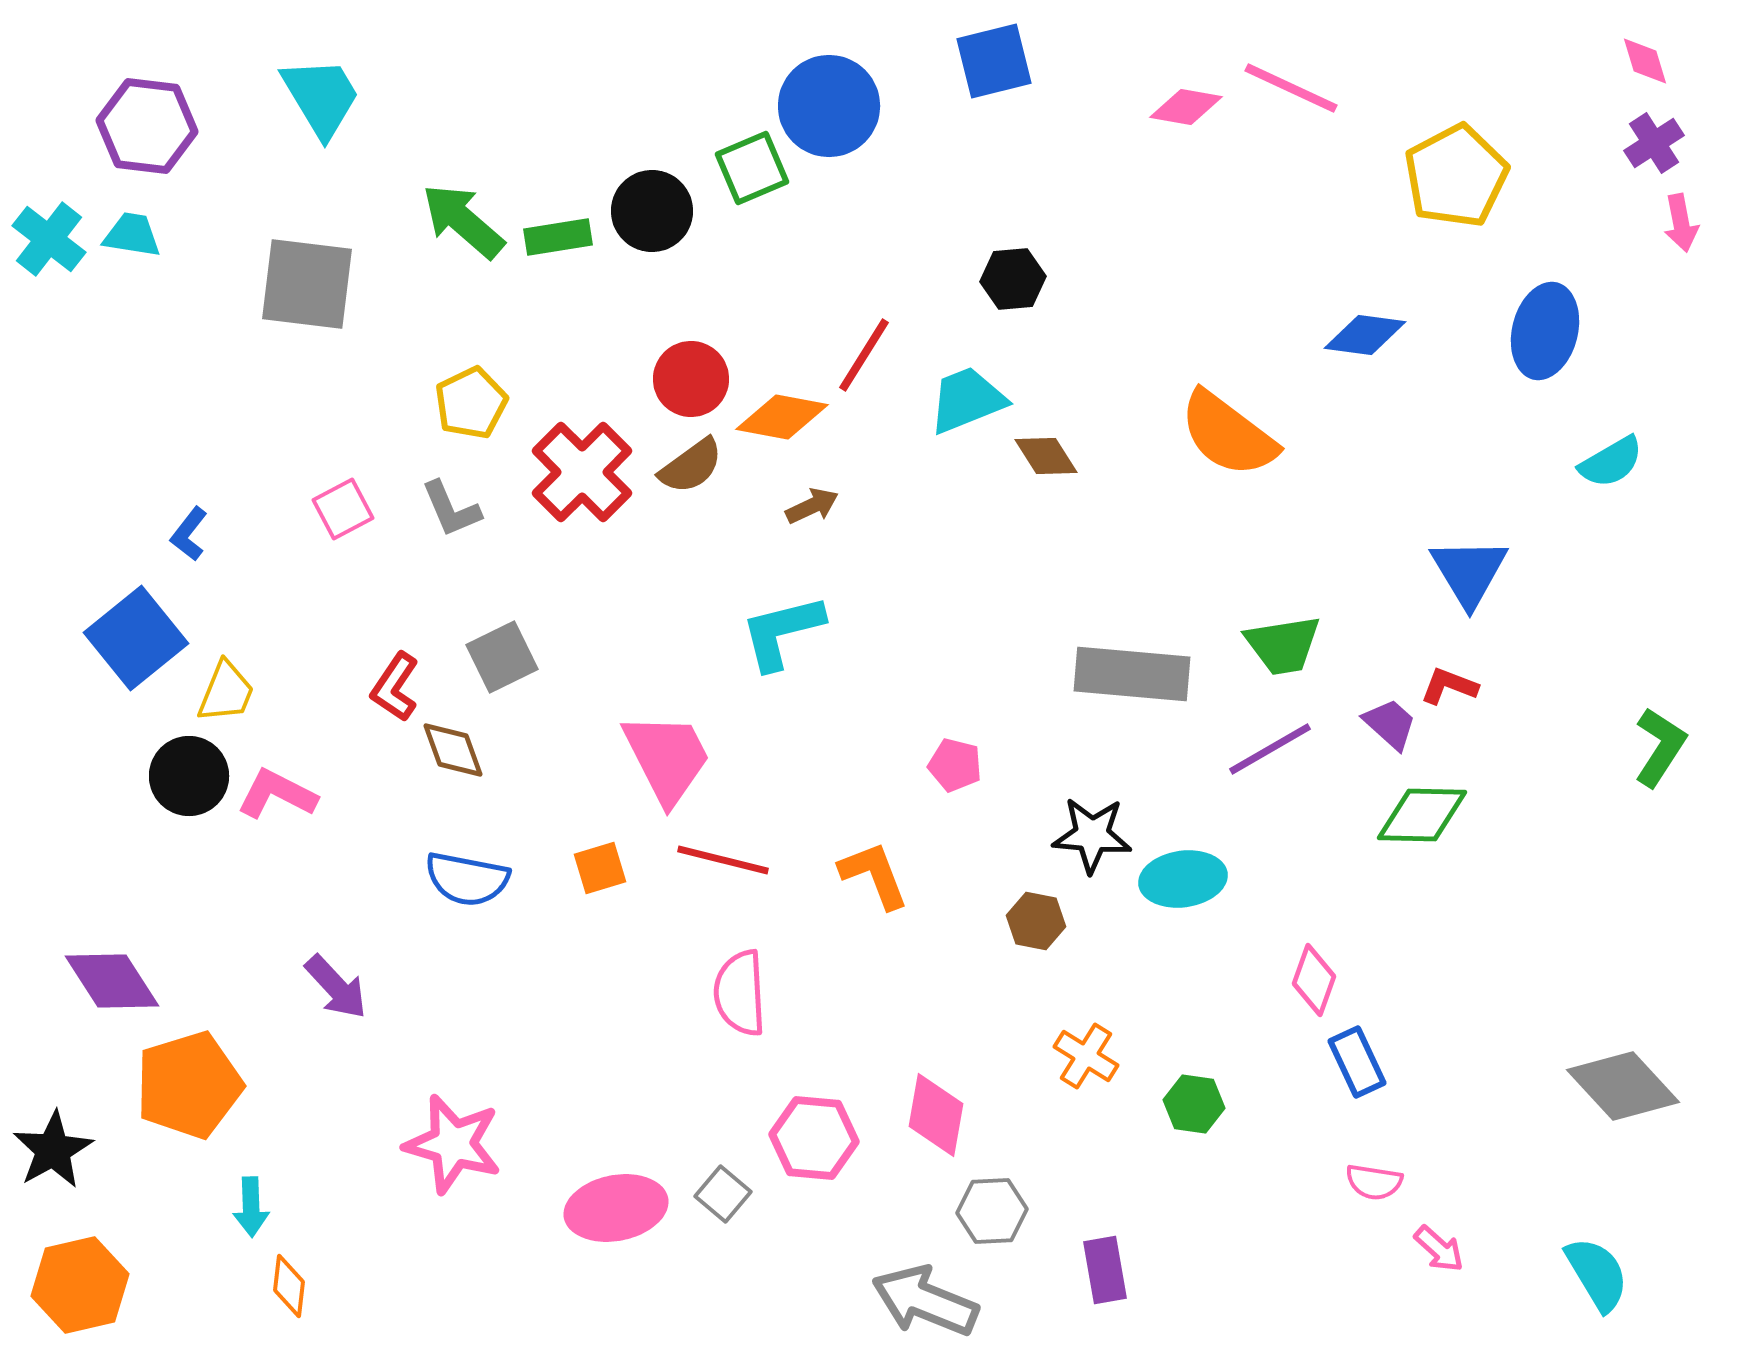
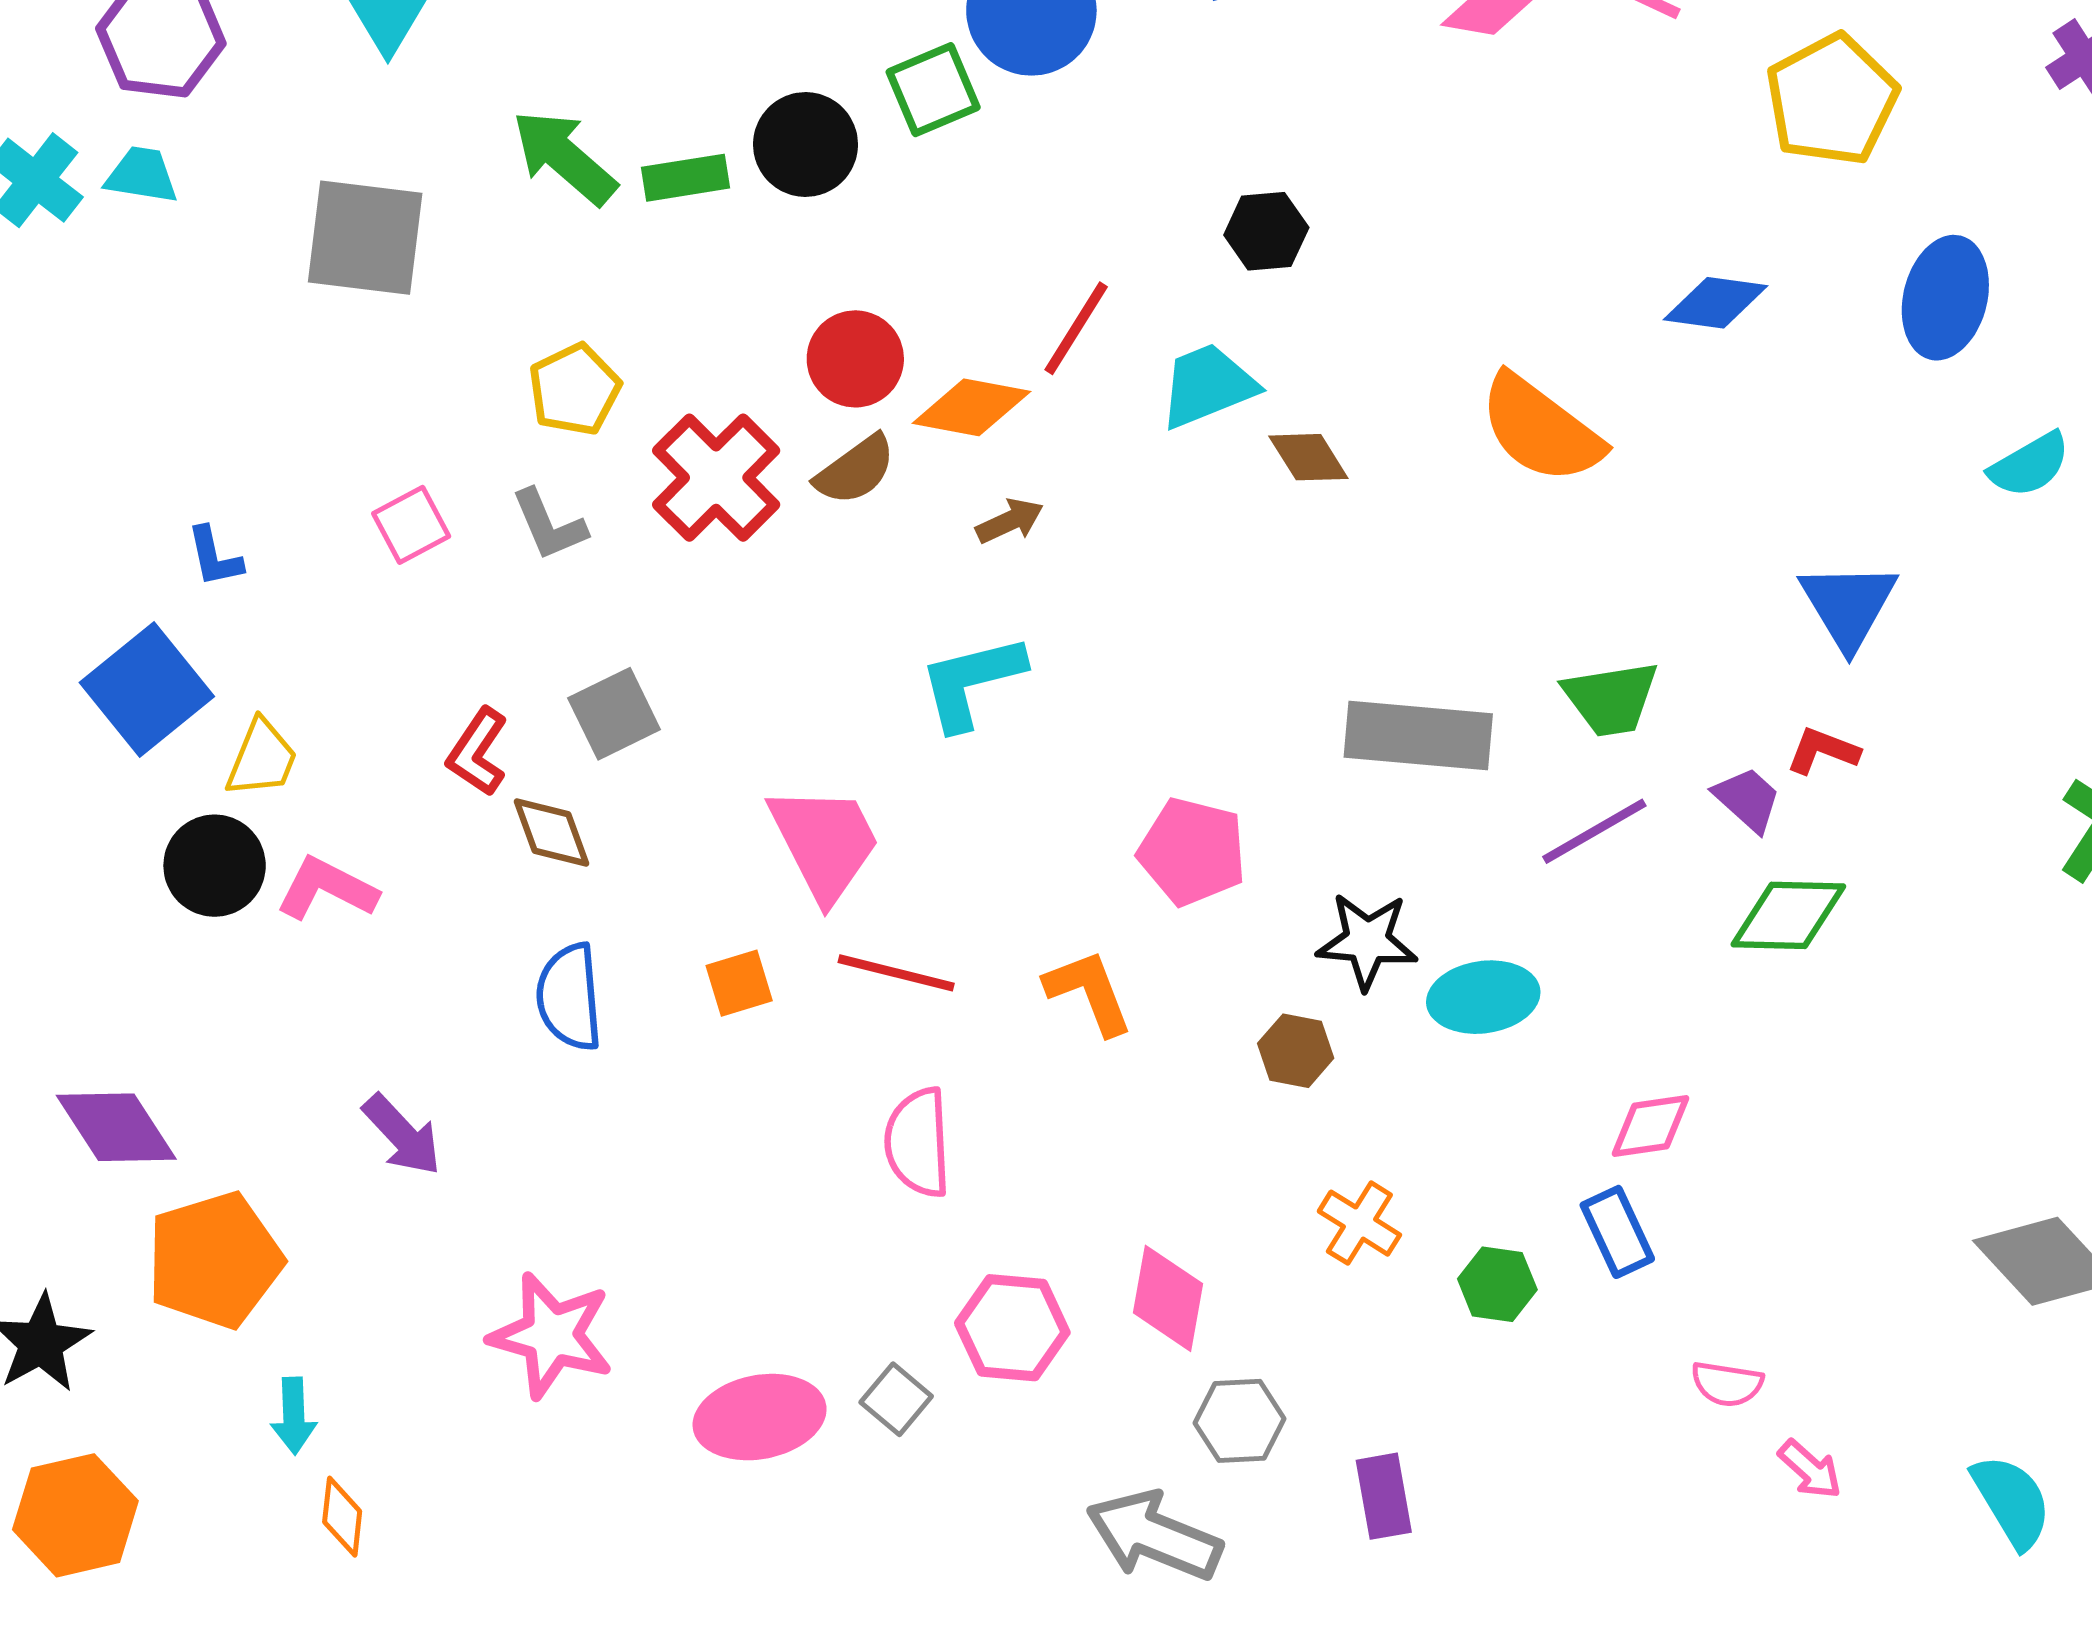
blue L-shape: (189, 534) -> (215, 557), turned -50
pink pentagon: (955, 765) -> (1192, 852), size x1.6
blue semicircle: (467, 879) -> (569, 997), turned 74
pink diamond: (1314, 980) -> (1650, 1126), turned 62
blue rectangle: (1357, 1062) -> (1617, 1232), moved

